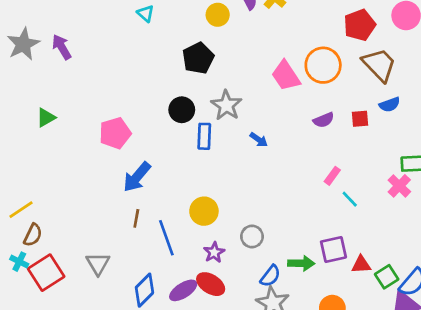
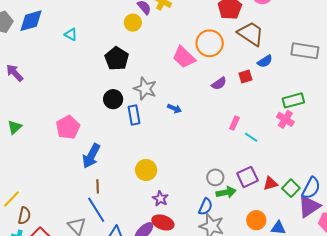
yellow circle: (218, 15) -> (133, 23), moved
gray circle: (252, 236) -> (215, 177), moved
blue line: (166, 238) -> (96, 210), moved

